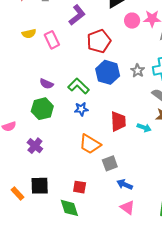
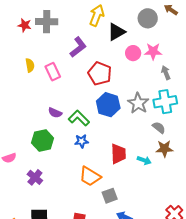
yellow semicircle: (29, 34) -> (30, 65), turned -88
red pentagon: (99, 41) -> (100, 74), turned -30
gray star: (138, 71) -> (138, 103), size x1.5
purple semicircle: (46, 84) -> (55, 113), moved

